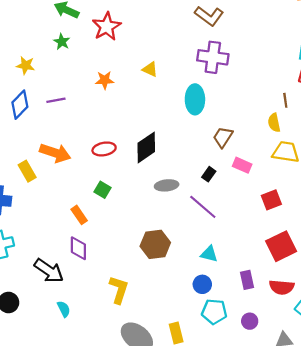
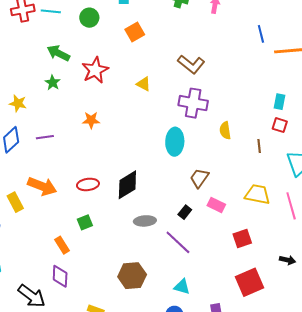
yellow triangle: (150, 69) -> (144, 84), moved
yellow semicircle: (274, 123) -> (225, 130), moved
green square: (103, 190) -> (85, 222), turned 35

